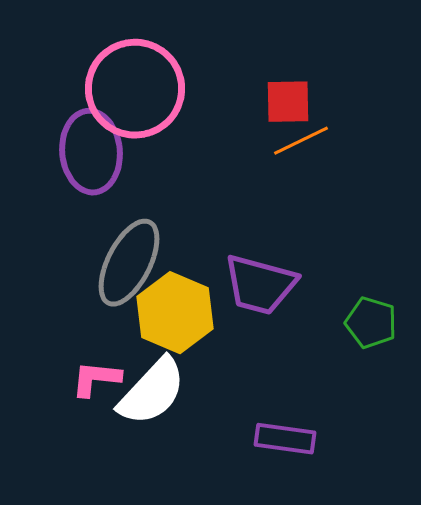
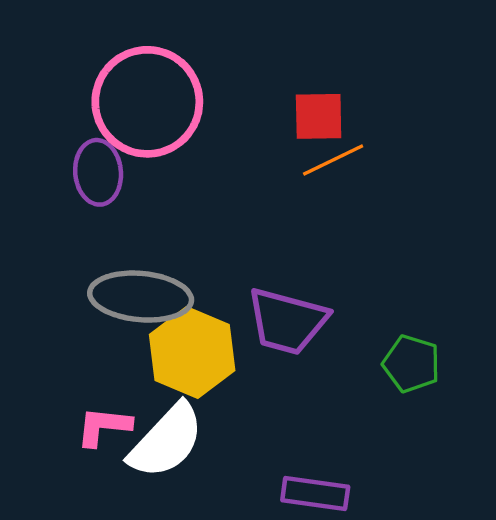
purple ellipse: (91, 152) -> (98, 172), size x0.7
gray ellipse: (129, 263) -> (141, 297), turned 68

